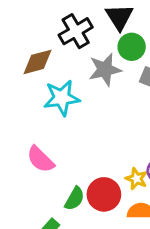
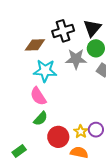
pink semicircle: (40, 159) -> (38, 96), moved
green semicircle: (75, 199) -> (41, 119), moved

